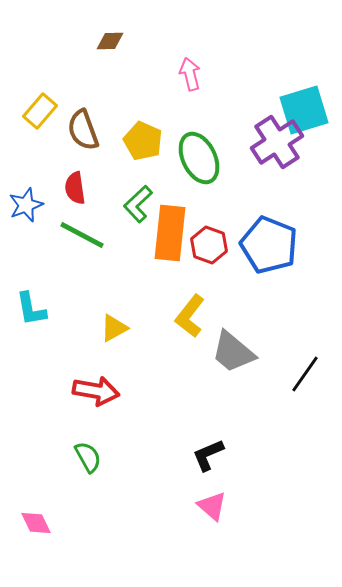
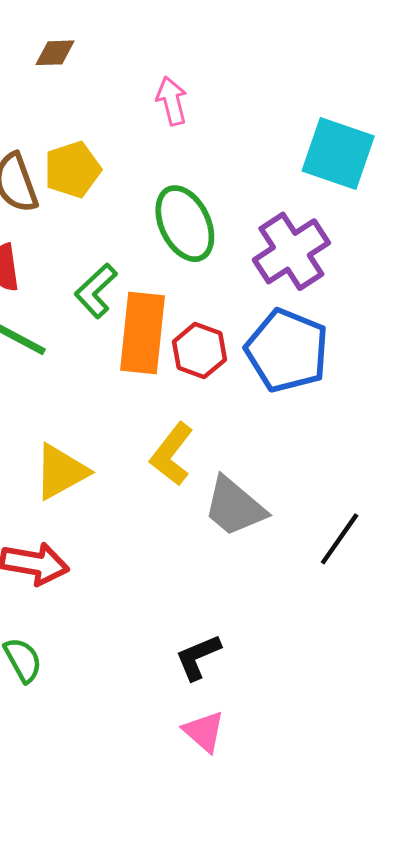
cyan square: (304, 110) -> (338, 154), turned 36
yellow pentagon: (143, 141) -> (72, 170), moved, turned 30
purple cross: (277, 142) -> (291, 251), moved
yellow triangle: (114, 328) -> (61, 472), size x1.4

